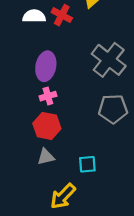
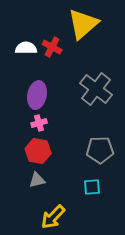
gray pentagon: (113, 109) -> (100, 150), moved
cyan square: (87, 164) -> (92, 187), moved

